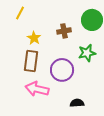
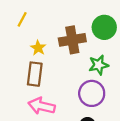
brown cross: (64, 31) -> (72, 40), size x1.6
purple circle: (62, 70) -> (92, 93), moved

